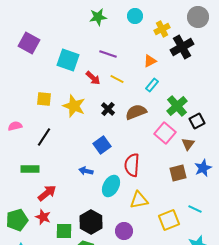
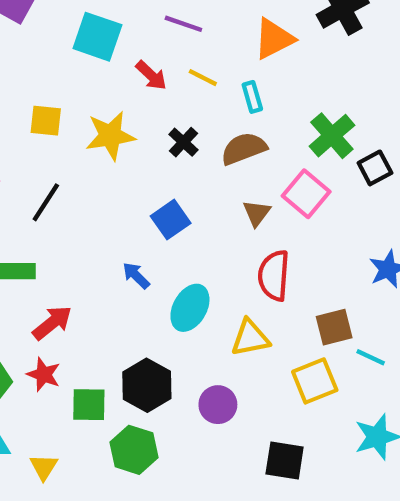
orange triangle: (150, 61) -> (274, 39), size x1.5
cyan rectangle: (152, 85) -> (252, 97), moved, turned -56
yellow star: (74, 106) -> (110, 136), turned -30
brown triangle: (188, 144) -> (257, 213), moved
red semicircle: (132, 165) -> (274, 276), moved
blue arrow: (86, 171) -> (136, 276), turned 32
brown square: (178, 173) -> (334, 327), moved

